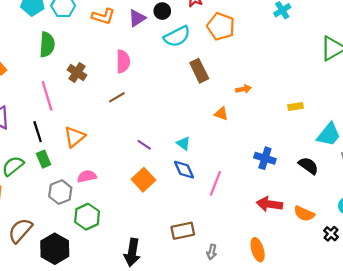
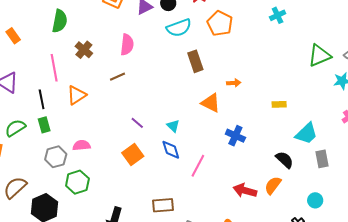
orange triangle: (221, 114) -> (211, 103), size x1.5
orange triangle: (75, 137) -> (77, 95), moved
blue cross: (265, 158) -> (235, 136), moved
orange semicircle: (304, 214) -> (273, 185), moved, turned 96

